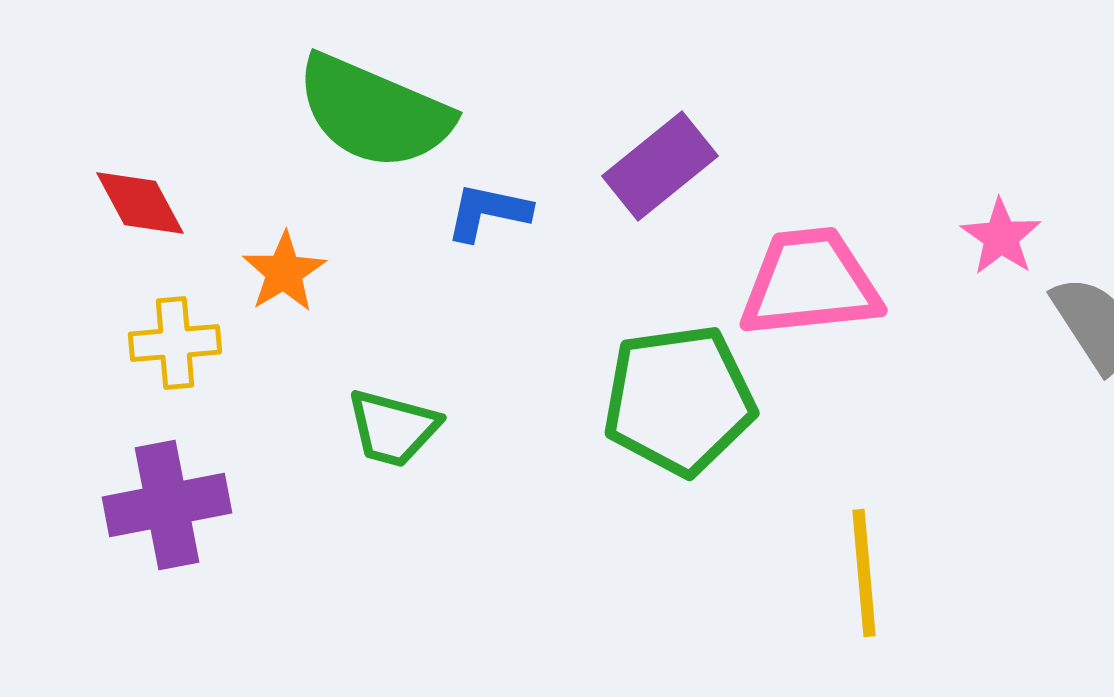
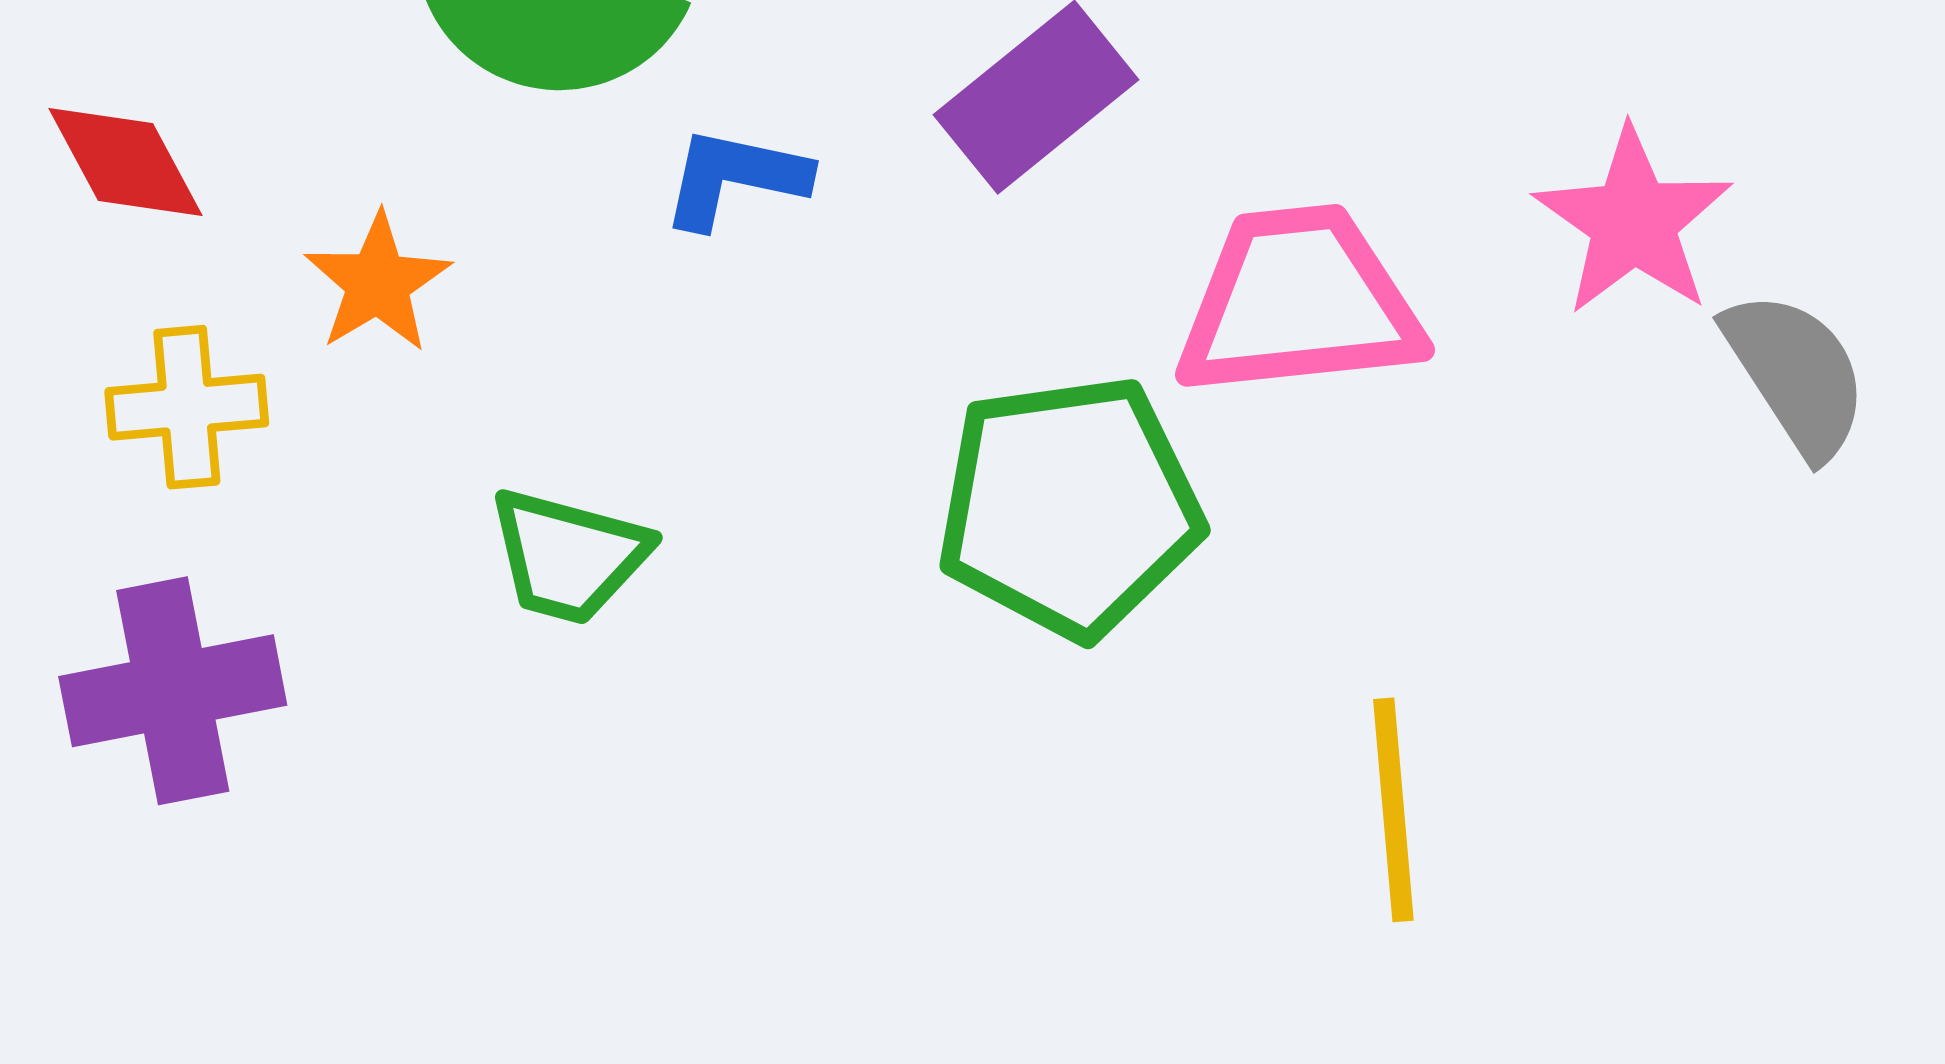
pink star: (1001, 237) -> (1633, 222), size x1.4

